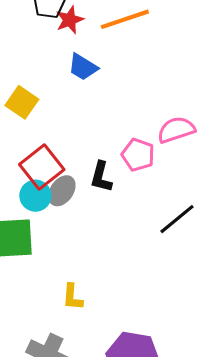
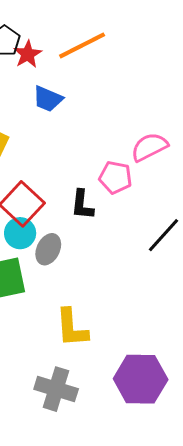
gray ellipse: (62, 191) -> (48, 249), moved
yellow L-shape: (72, 297) -> (72, 328), size x1.5

